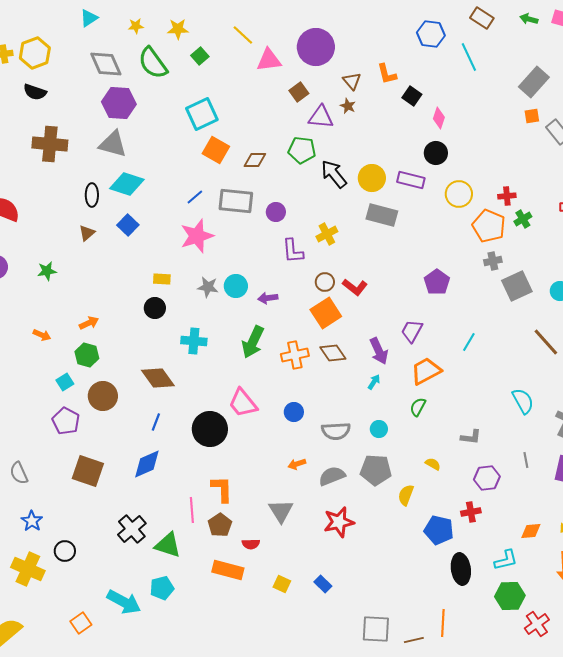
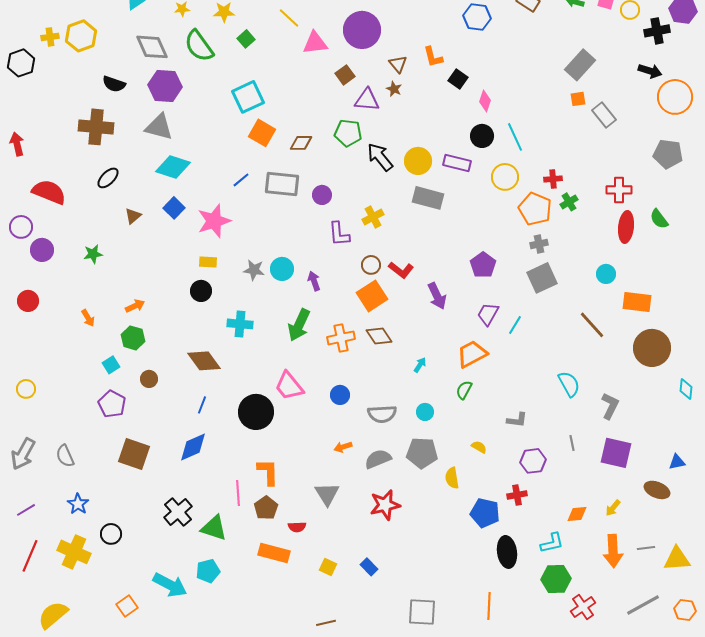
cyan line: (469, 57) -> (515, 137), moved
black semicircle: (35, 92) -> (114, 84), moved
black ellipse: (92, 195) -> (108, 178), moved, turned 45
pink star: (197, 236) -> (214, 221), moved
gray square: (517, 286) -> (542, 278), moved
purple arrow: (268, 298) -> (314, 281), turned 78
purple trapezoid: (412, 331) -> (488, 314), moved
orange arrow: (42, 335) -> (88, 318), turned 36
purple arrow: (379, 351) -> (437, 296), moved
brown circle: (103, 396) -> (149, 379), size x0.6
yellow semicircle: (406, 495) -> (452, 478), turned -30
brown line: (414, 640) -> (326, 623), moved

